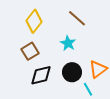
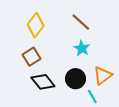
cyan star: (68, 43) -> (82, 48), moved
black diamond: (41, 75) -> (43, 82), turned 65

